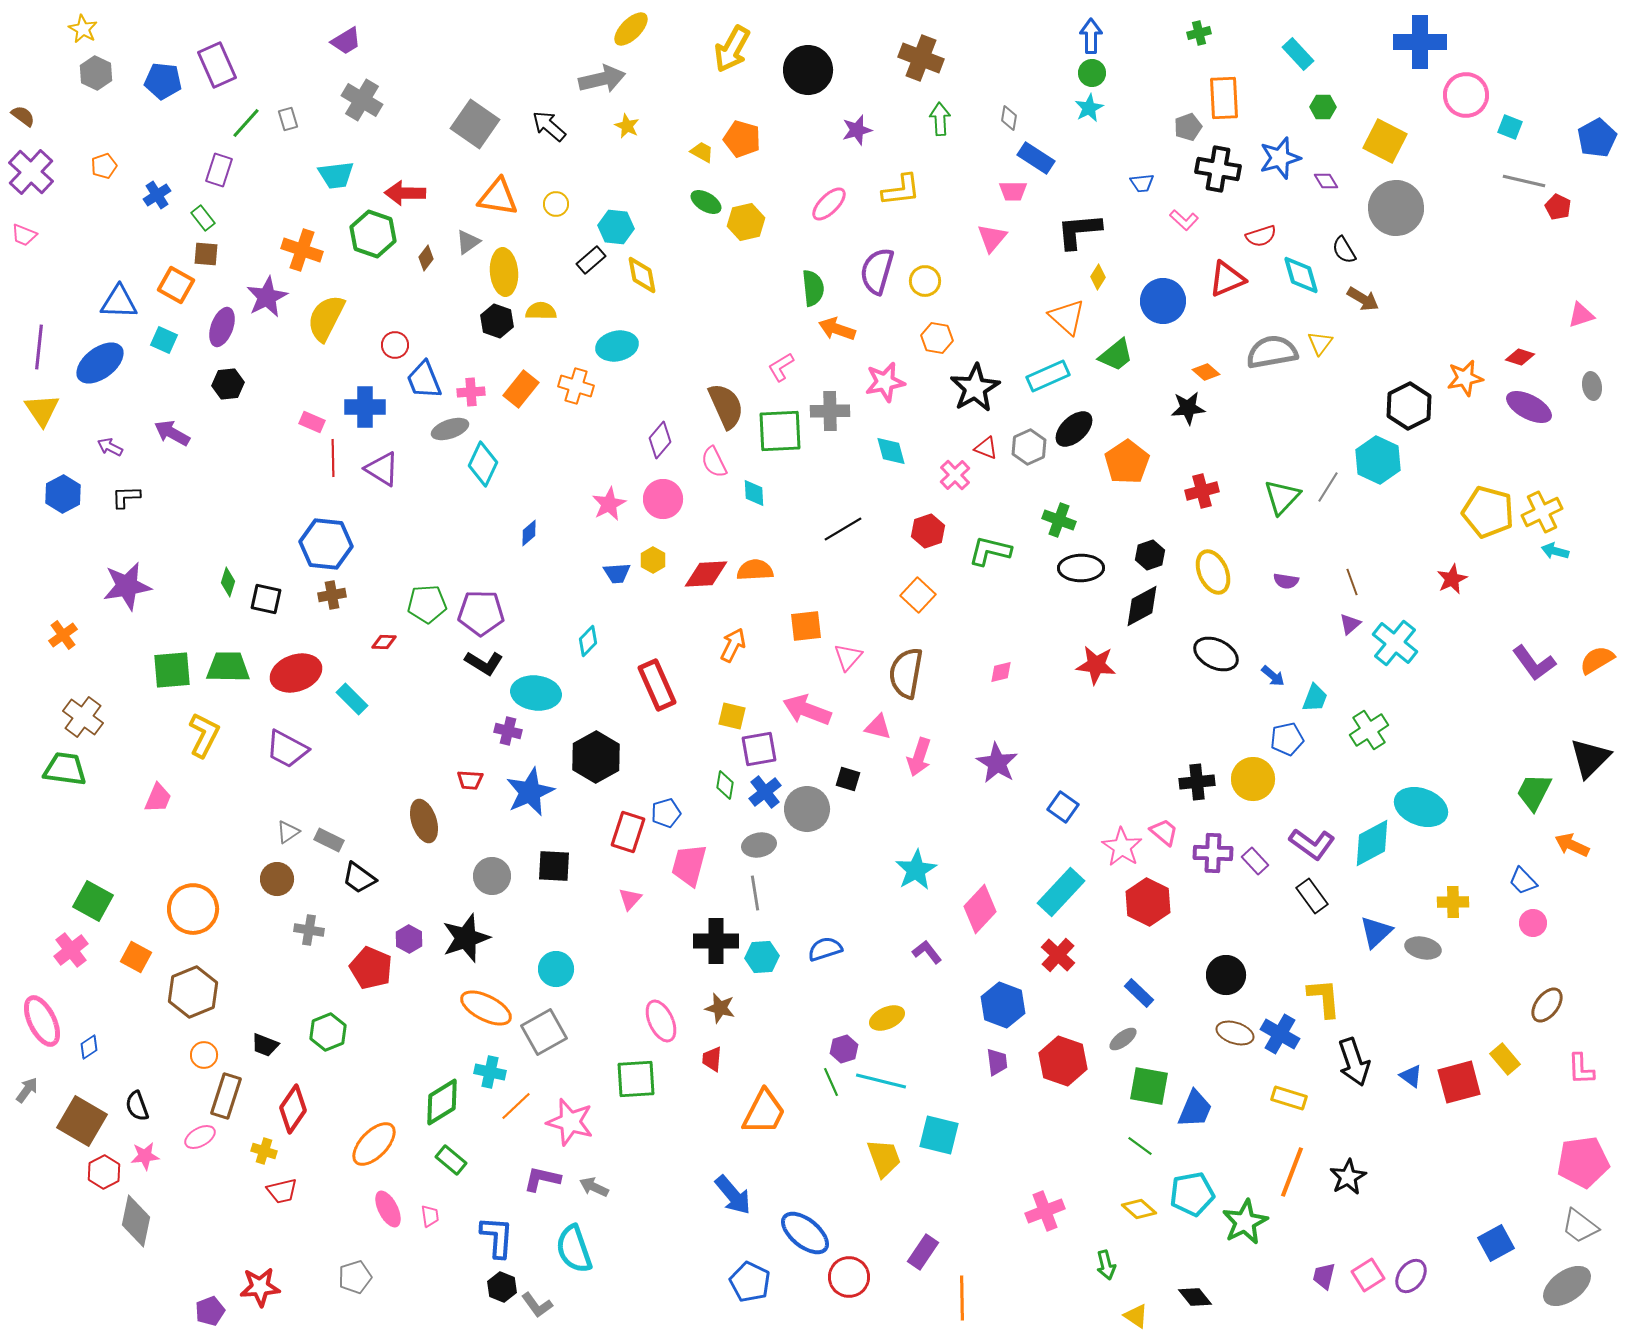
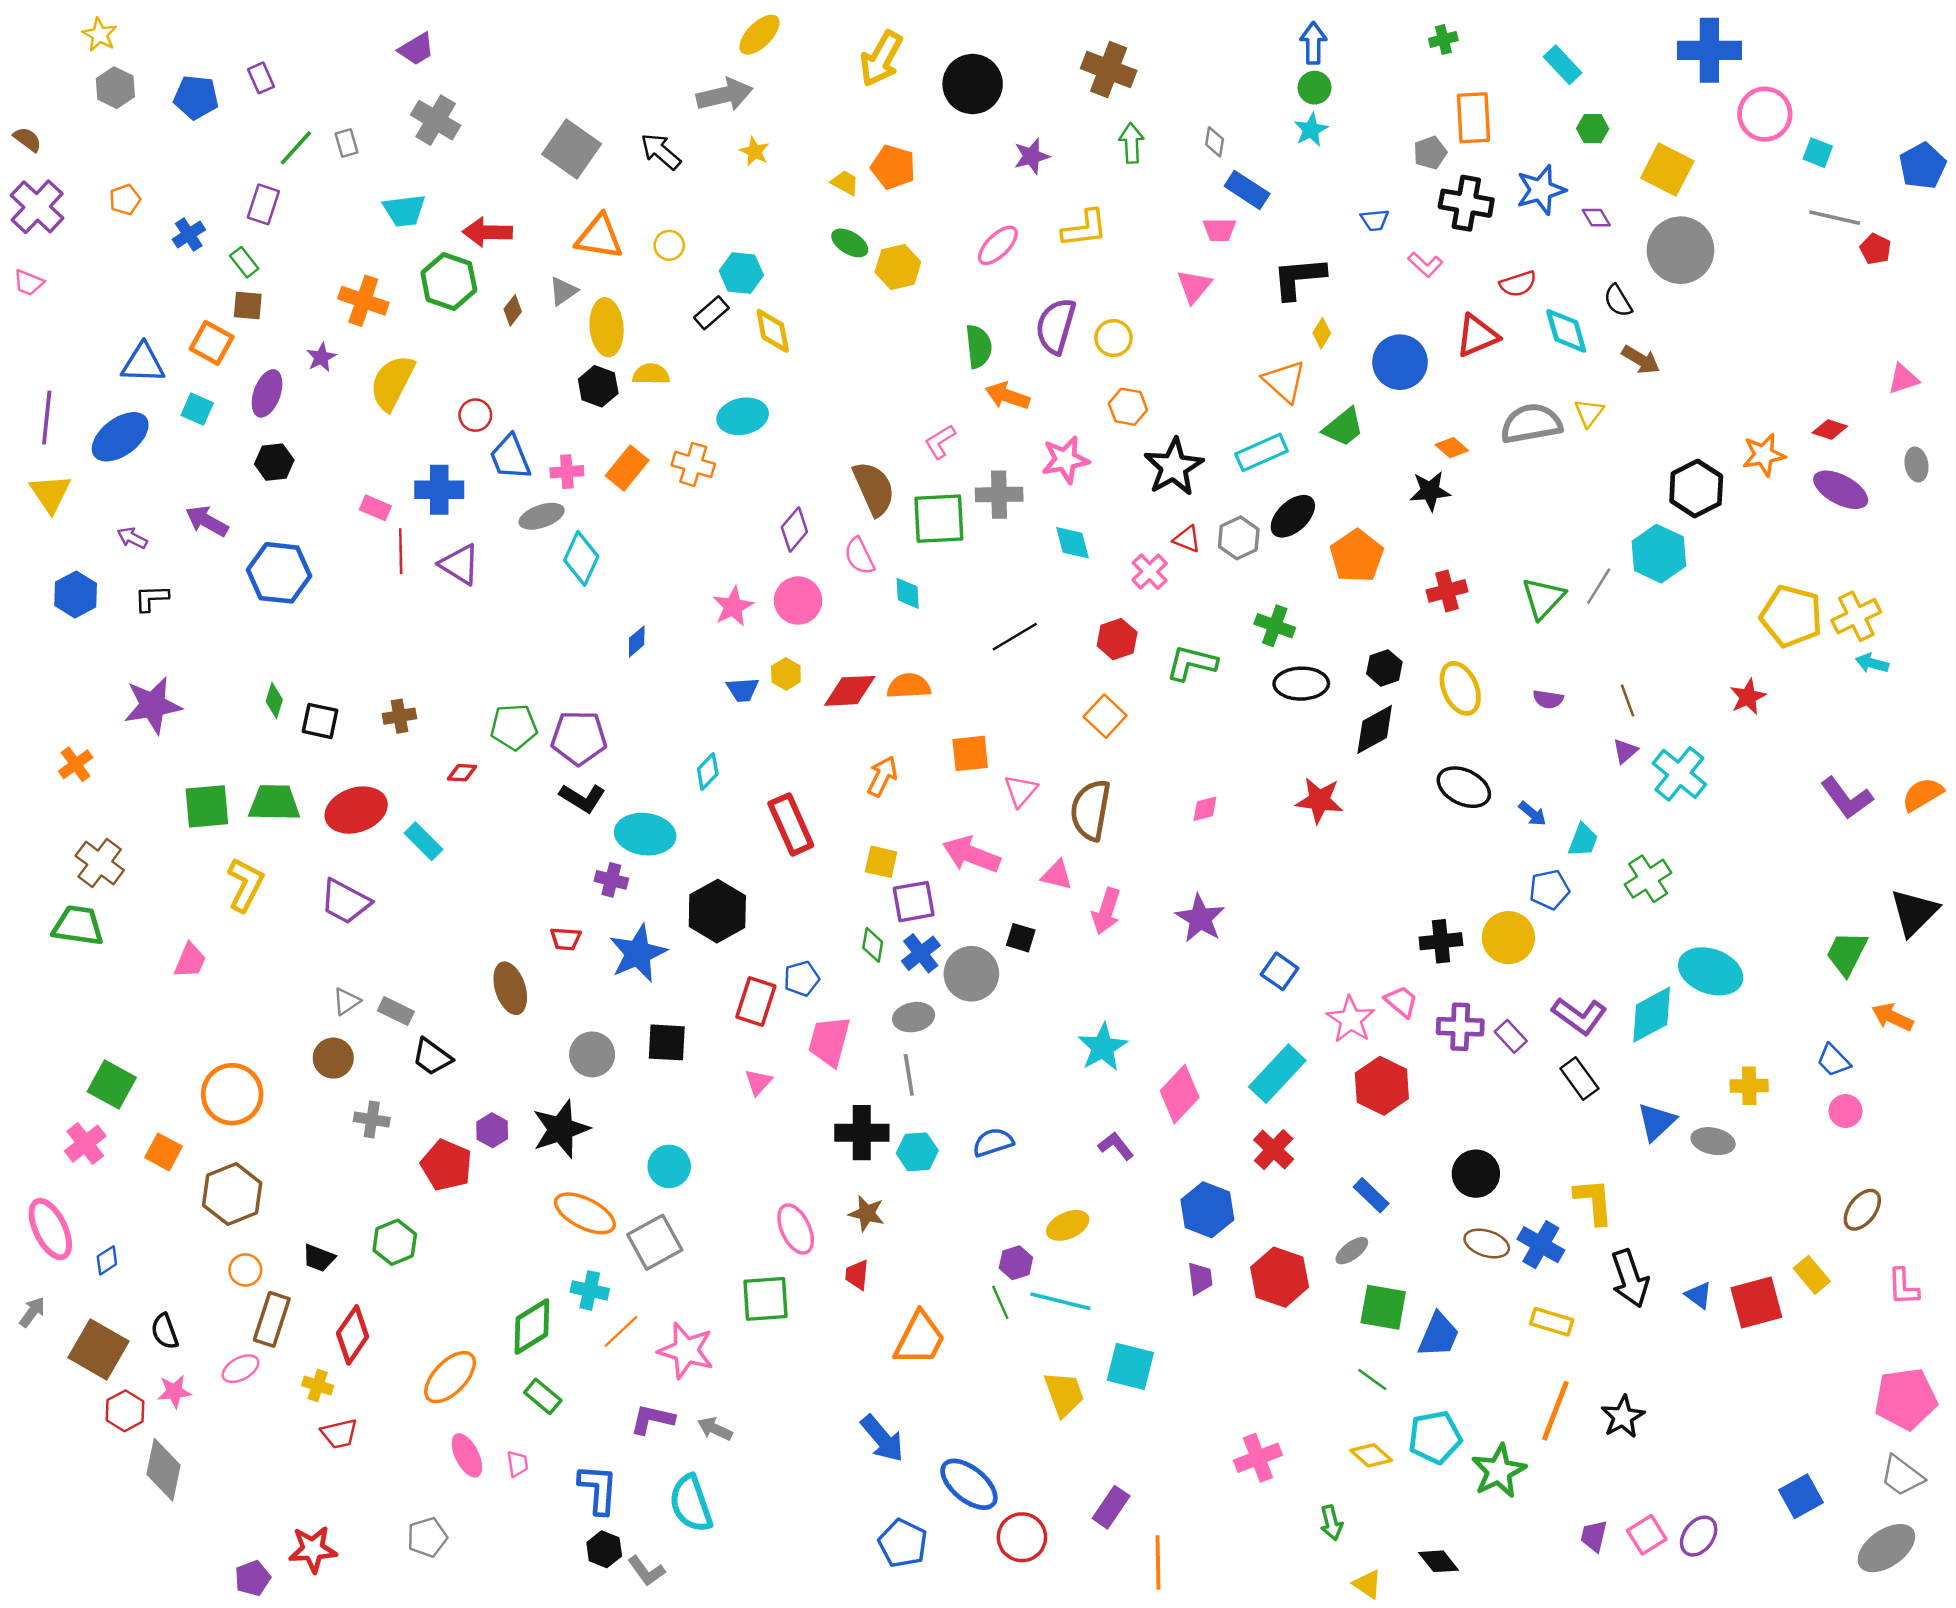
purple rectangle: (217, 65) -> (261, 78), size x0.6
purple star: (267, 297) -> (321, 357), size x0.6
blue hexagon: (326, 544) -> (279, 573), moved

